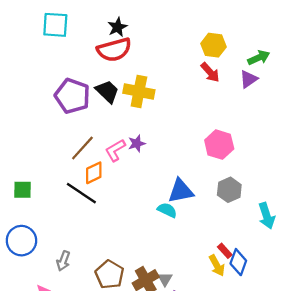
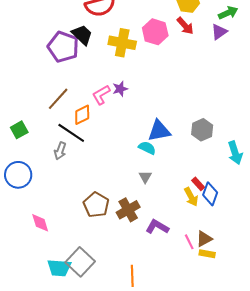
black trapezoid: (107, 91) -> (82, 35), moved
pink hexagon: (219, 145) -> (155, 32), moved
brown line: (82, 148) -> (58, 99), moved
green square: (23, 190) -> (19, 130), turned -30
gray arrow: (63, 261) -> (60, 151), moved
gray triangle: (165, 279) -> (145, 177), moved

